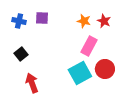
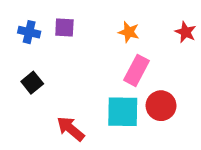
red star: (104, 21) -> (186, 32), moved
cyan square: (80, 73) -> (123, 112), turned 30
red arrow: (32, 83) -> (71, 129), moved, turned -30

